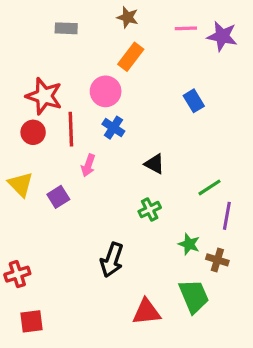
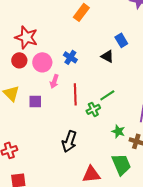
pink circle: (106, 91) -> (42, 62), moved
red line: (71, 129) -> (75, 94), moved
black triangle: (154, 164) -> (107, 56), moved
green line: (210, 187) -> (107, 95), moved
purple square: (58, 197) -> (35, 101), turned 32

